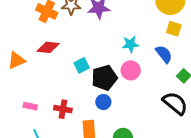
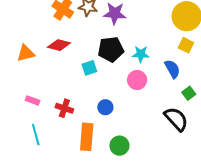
black pentagon: (104, 78) -> (111, 49), moved

